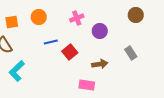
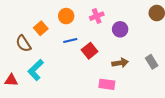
orange circle: (39, 17) -> (66, 16), moved
orange square: (12, 22) -> (41, 28), moved, turned -32
gray rectangle: (131, 53) -> (152, 62), moved

